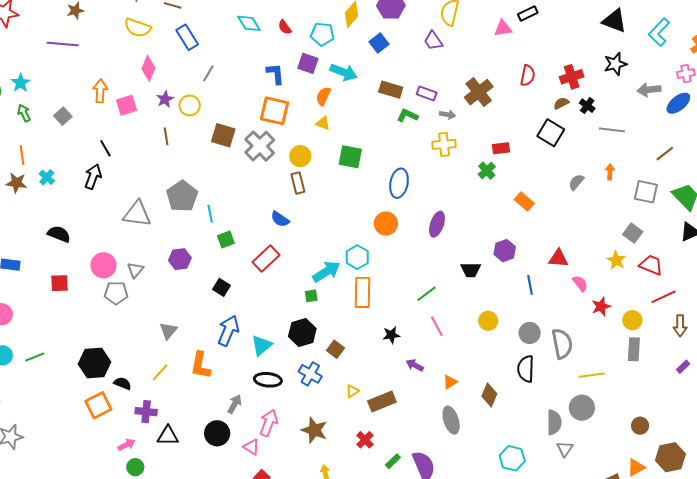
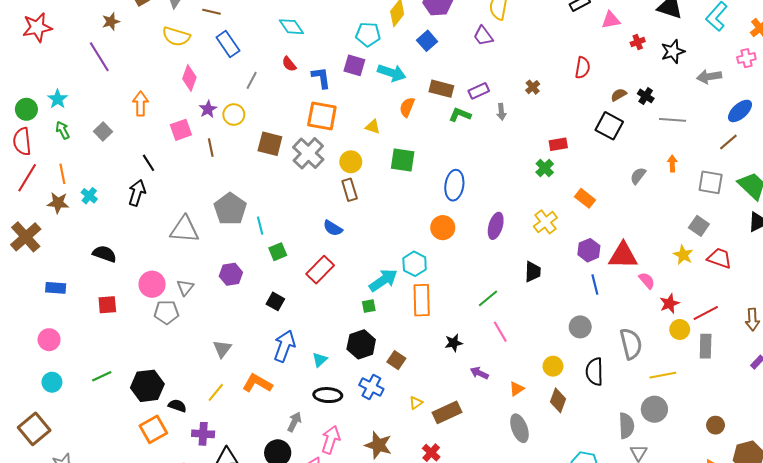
red semicircle: (285, 27) -> (289, 64), moved
pink triangle: (503, 28) -> (611, 20), moved
purple line: (63, 44) -> (99, 57), turned 56
red cross: (572, 77) -> (638, 42), moved, size x0.6
brown cross: (479, 92) -> (533, 87), size x0.5
purple rectangle: (427, 93) -> (479, 91), turned -42
orange semicircle: (323, 96) -> (407, 107), moved
blue ellipse: (678, 103) -> (740, 111), moved
pink square: (127, 105) -> (181, 130), moved
gray arrow: (448, 115) -> (501, 112), turned 77
yellow cross: (444, 144) -> (545, 222), moved, turned -30
purple hexagon: (505, 251) -> (589, 250), moved
red triangle: (558, 258) -> (623, 256), size x1.4
black trapezoid: (471, 270) -> (533, 272), turned -85
red line: (664, 297) -> (706, 313), moved
yellow circle: (632, 320) -> (680, 329), moved
yellow circle: (488, 321) -> (553, 366), moved
gray circle: (530, 333) -> (580, 327), moved
cyan triangle: (262, 345) -> (320, 360), size x0.7
green line: (35, 357) -> (102, 376), moved
orange L-shape: (201, 365) -> (257, 383), turned 112

